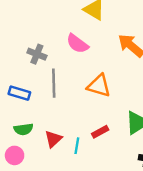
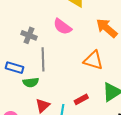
orange triangle: (99, 86) -> (93, 60), moved
green semicircle: (23, 129) -> (31, 82), moved

